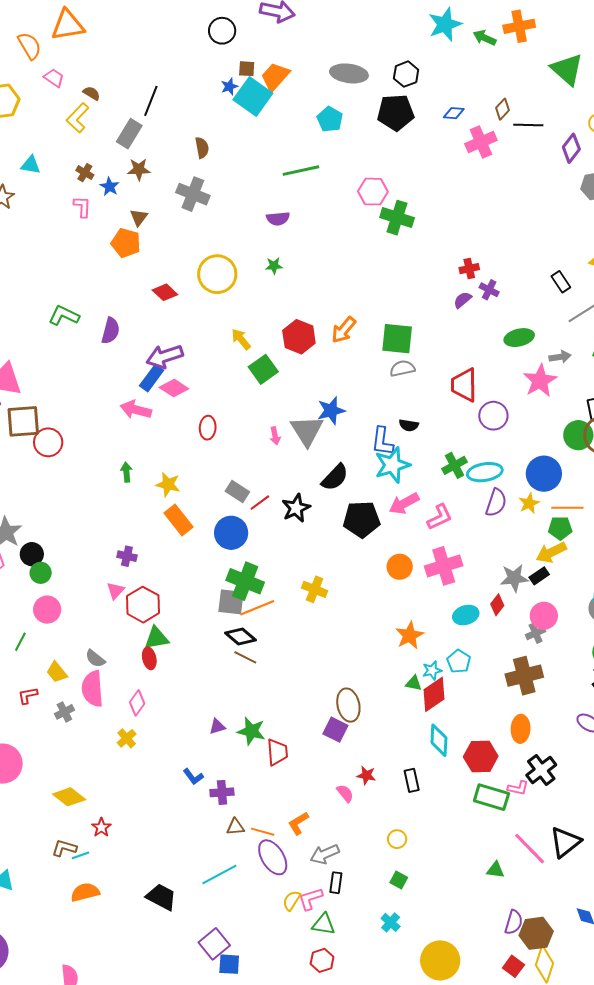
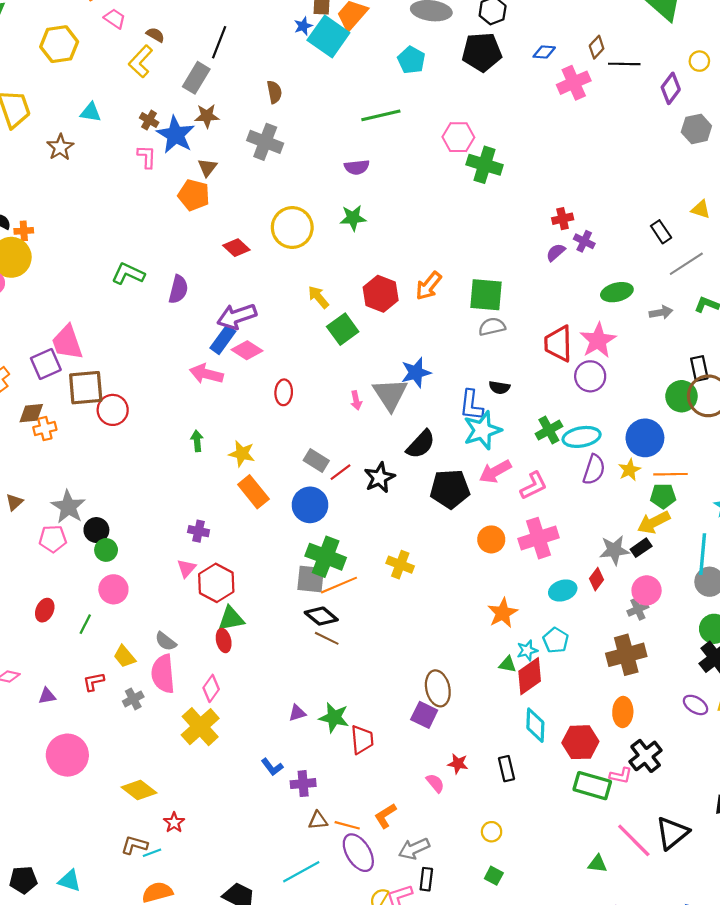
blue star: (109, 187) -> (176, 135), size x1.8
green star: (274, 266) -> (353, 218), size x1.4
pink star: (540, 381) -> (598, 340), moved
yellow cross: (127, 738) -> (200, 727), size x1.8

